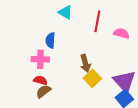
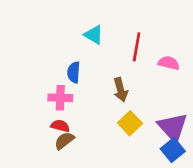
brown arrow: (85, 63) -> (121, 90), moved

